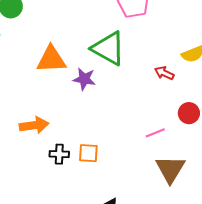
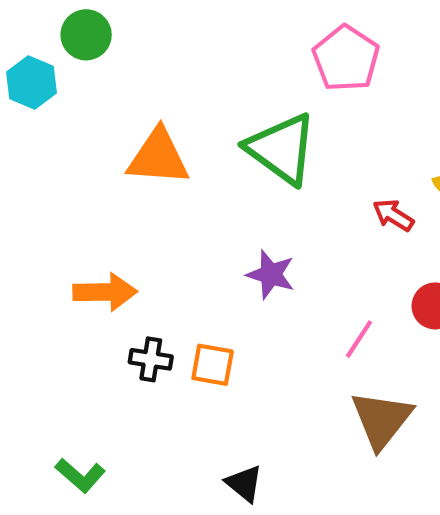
purple star: (84, 79) -> (271, 274), moved
pink line: (155, 133) -> (359, 339), turned -42

